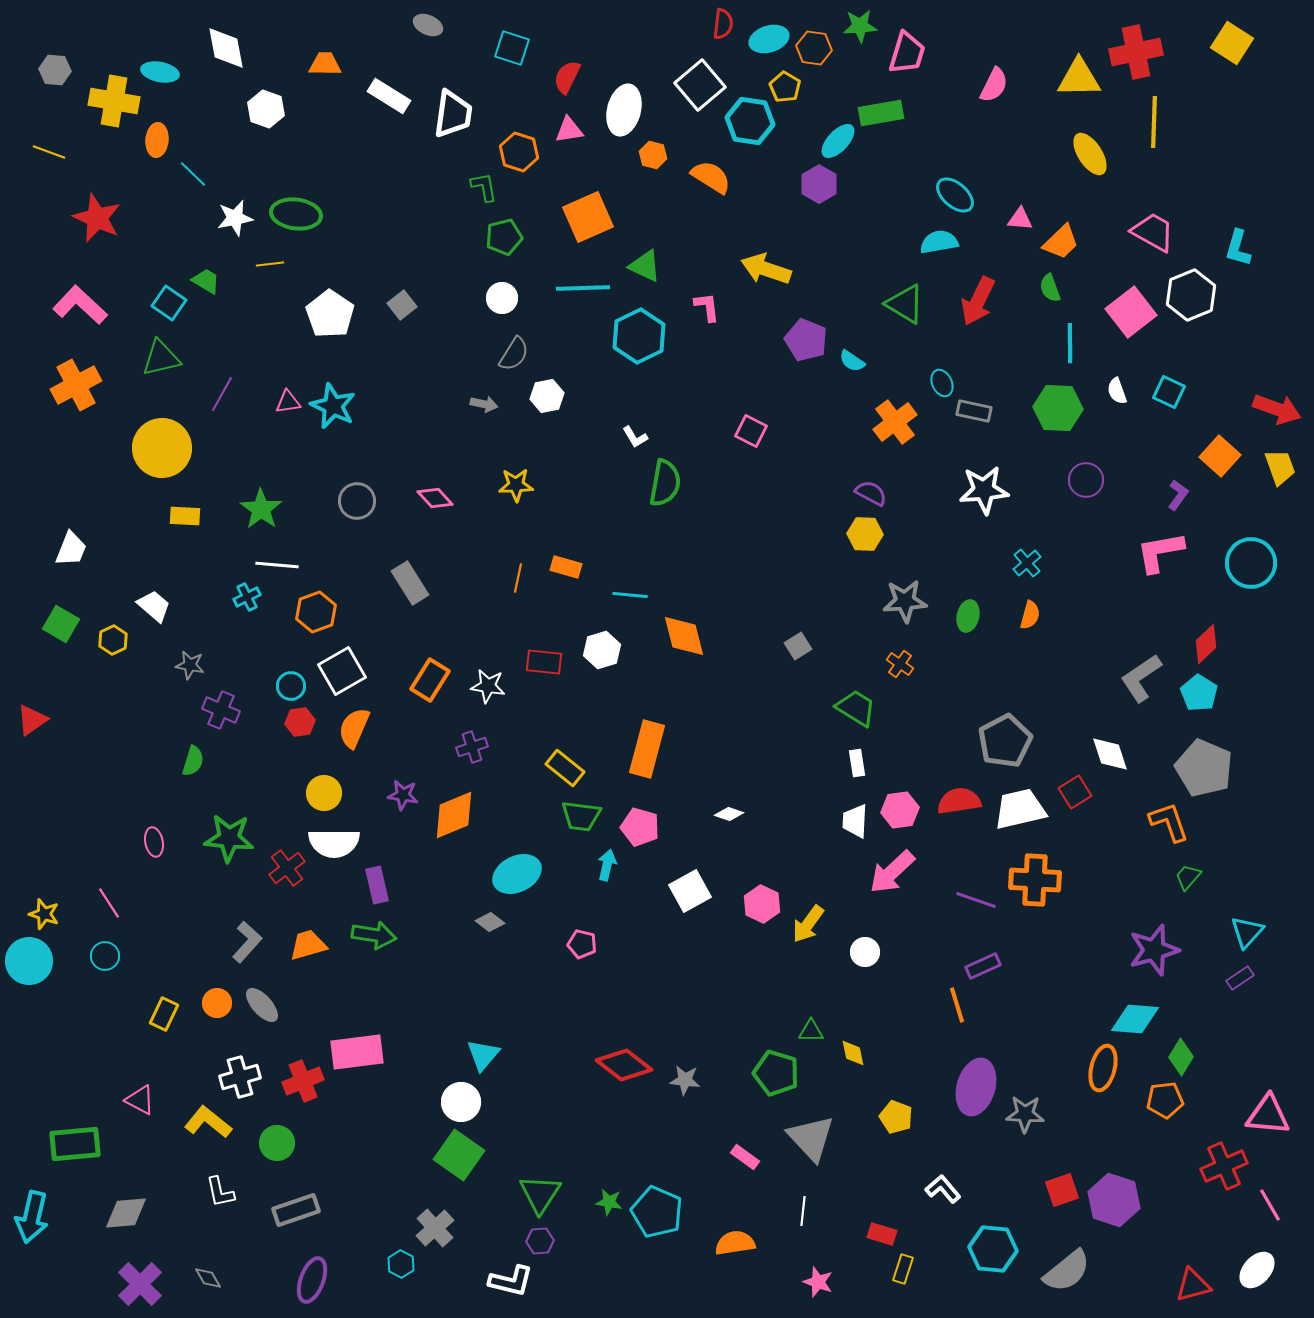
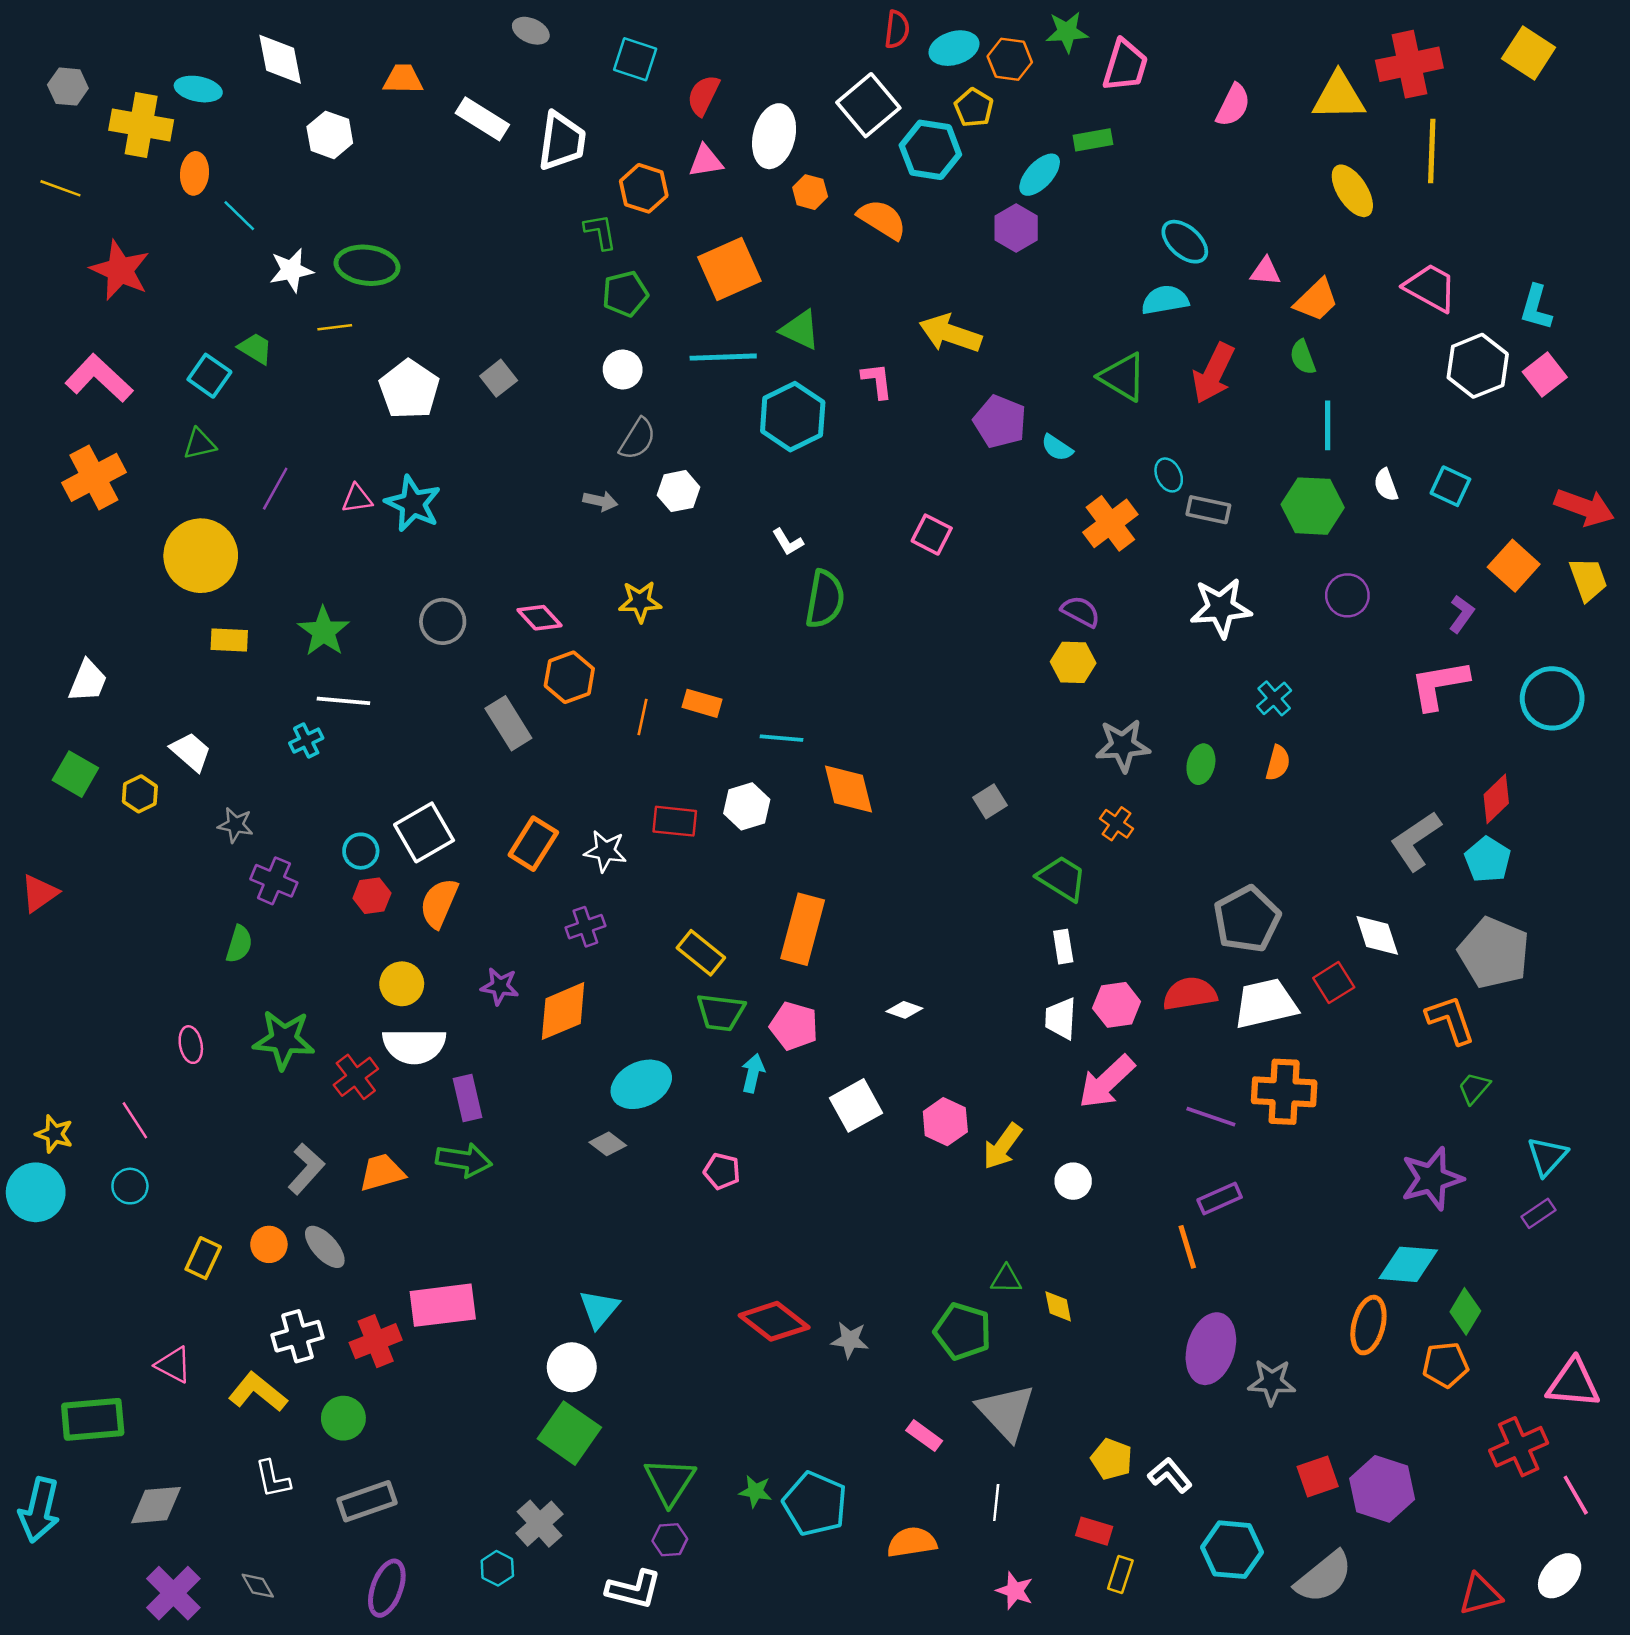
green rectangle: (881, 113) -> (1093, 140), size x0.7
pink square: (1131, 312) -> (1545, 374), moved, size x0.7
green triangle: (161, 358) -> (199, 444), size x0.7
orange hexagon: (316, 612) -> (569, 677), moved
yellow pentagon: (896, 1117) -> (1112, 1459), moved

